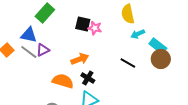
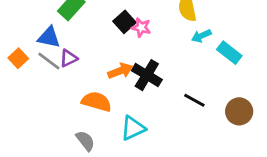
black square: (83, 24) -> (124, 22), turned 35
brown circle: (161, 59) -> (239, 111), moved
black line: (128, 63) -> (194, 100), moved
black cross: (88, 78) -> (147, 75), moved, size x1.5

